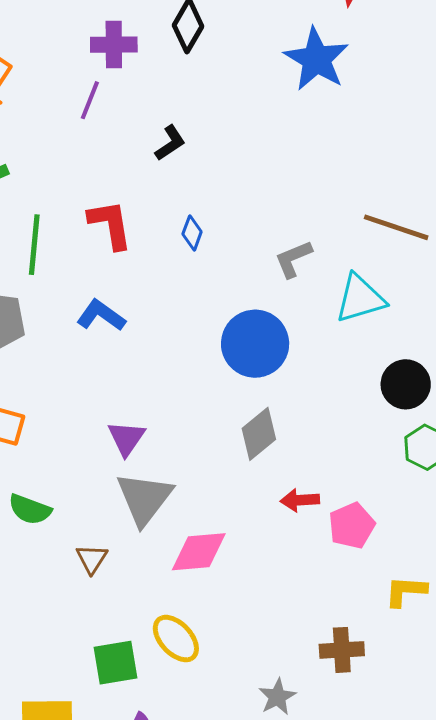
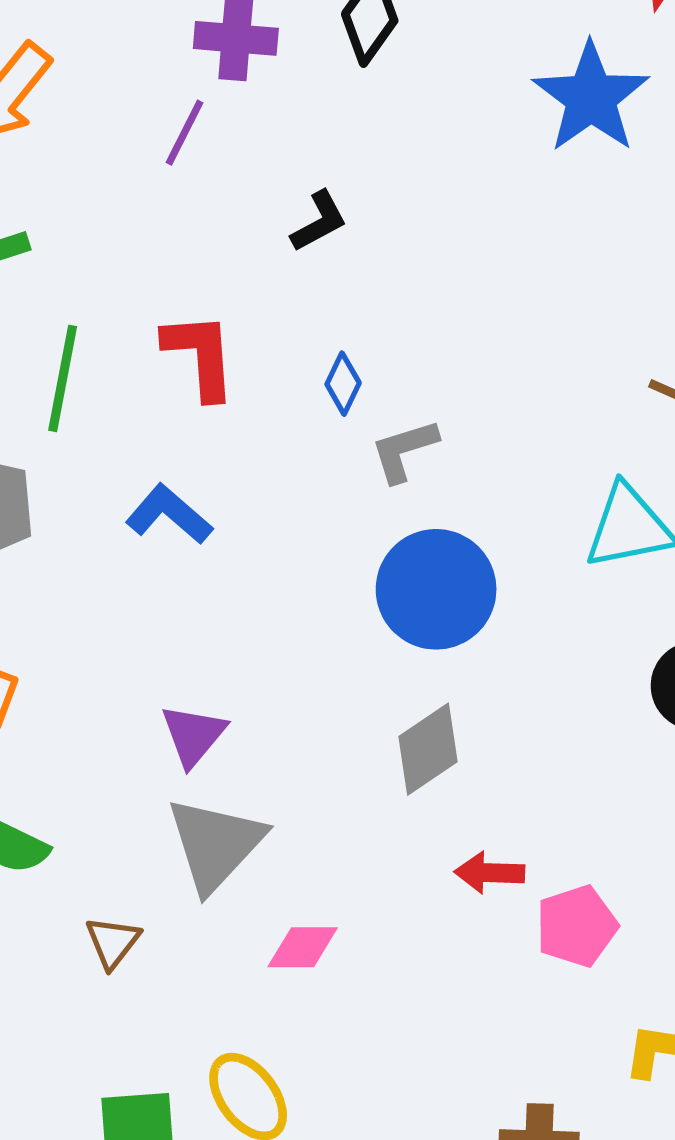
gray L-shape: (293, 259) -> (404, 450), moved
pink diamond: (199, 552) -> (303, 947), size x0.7

